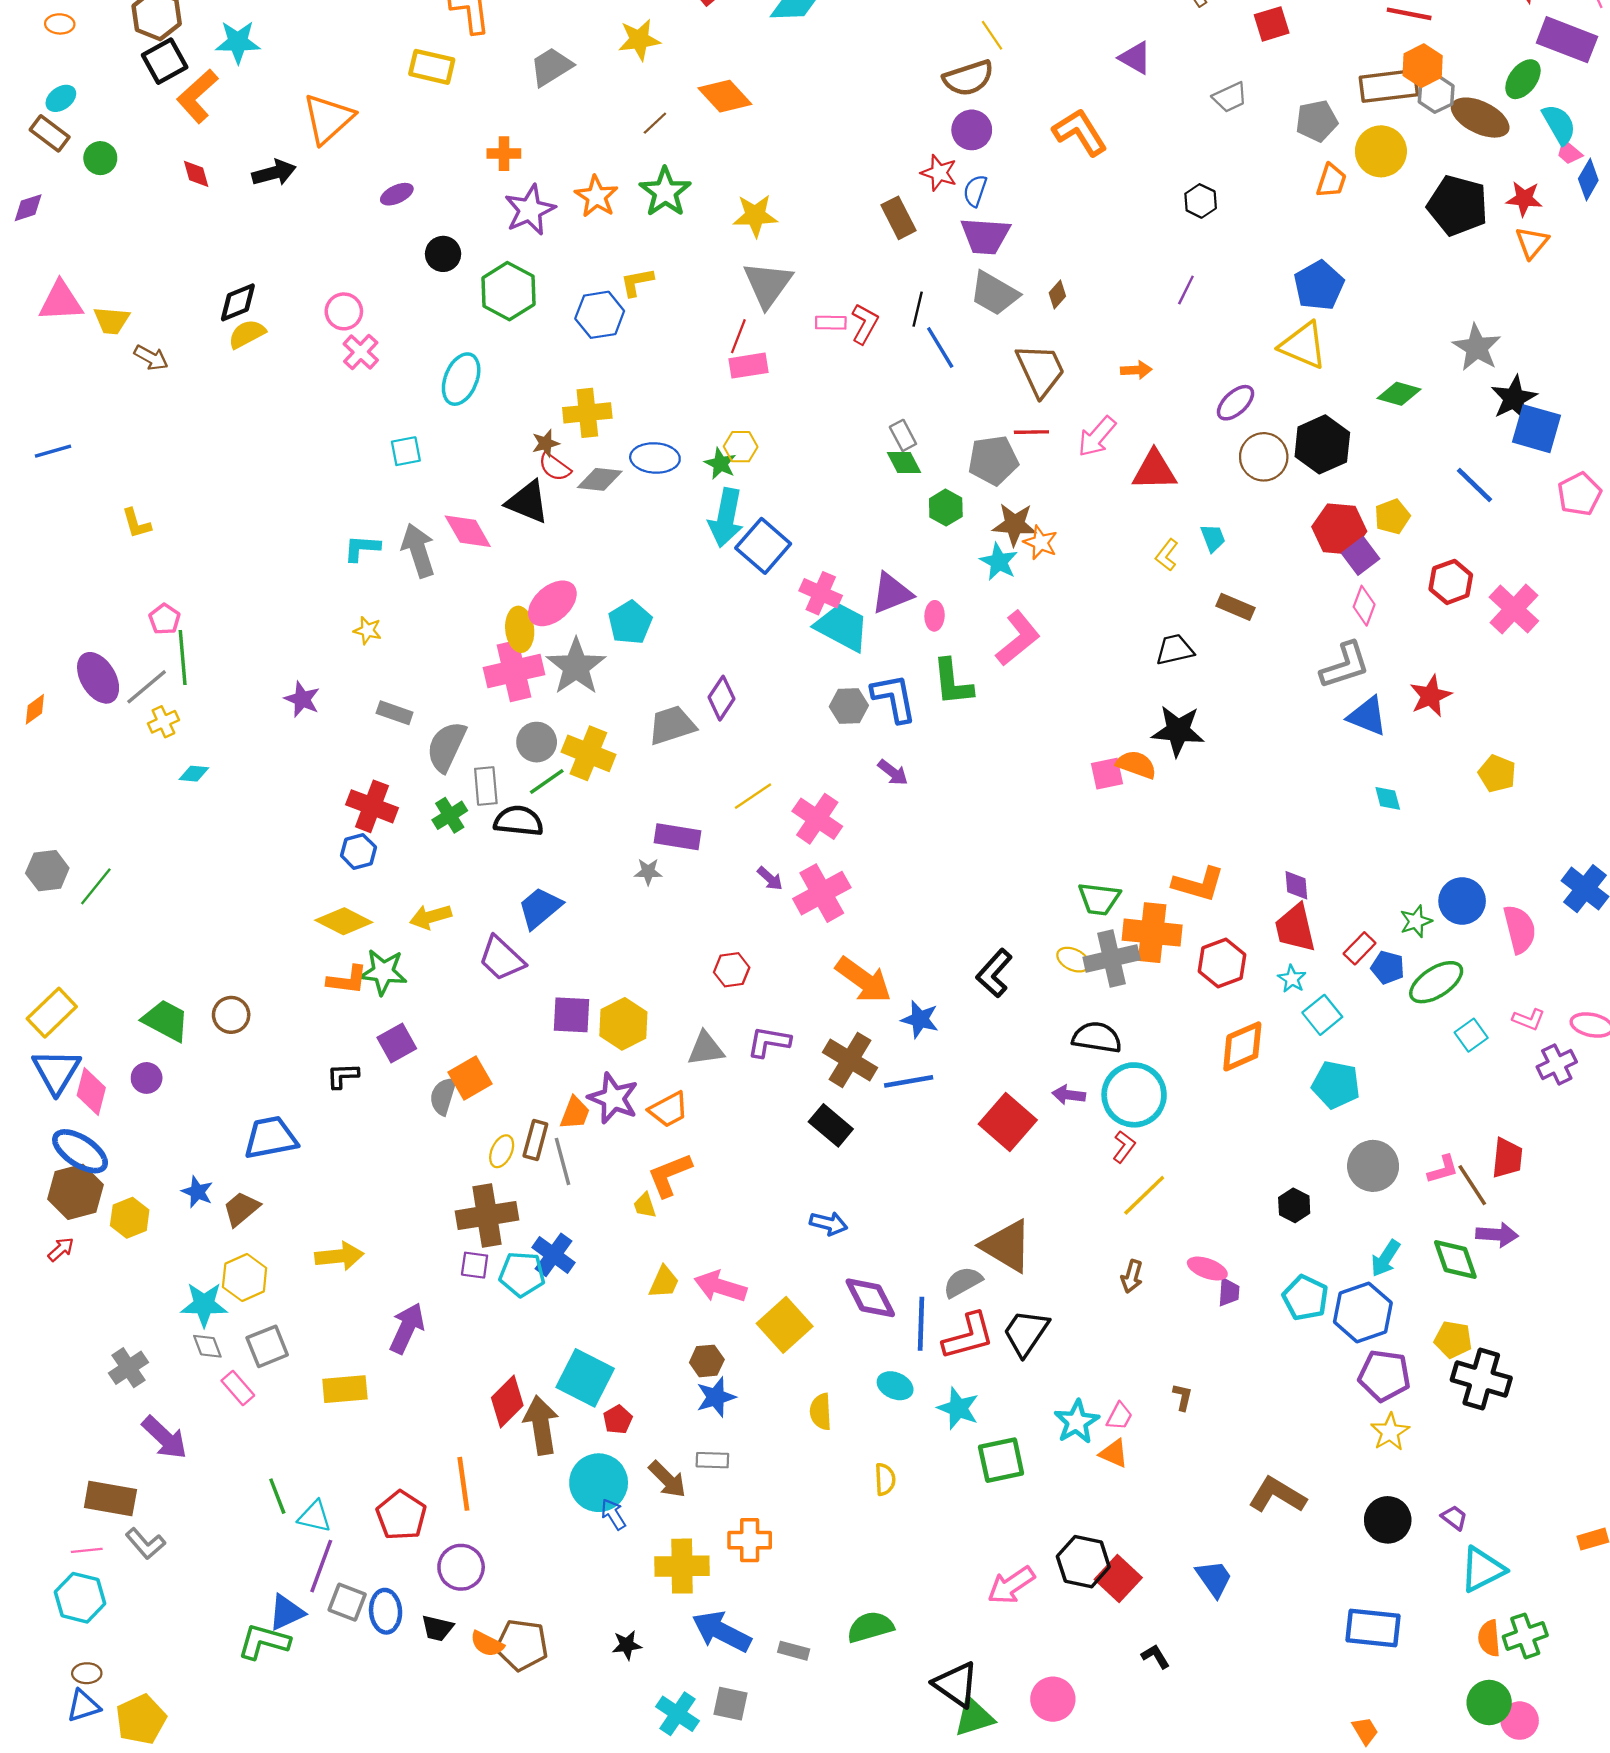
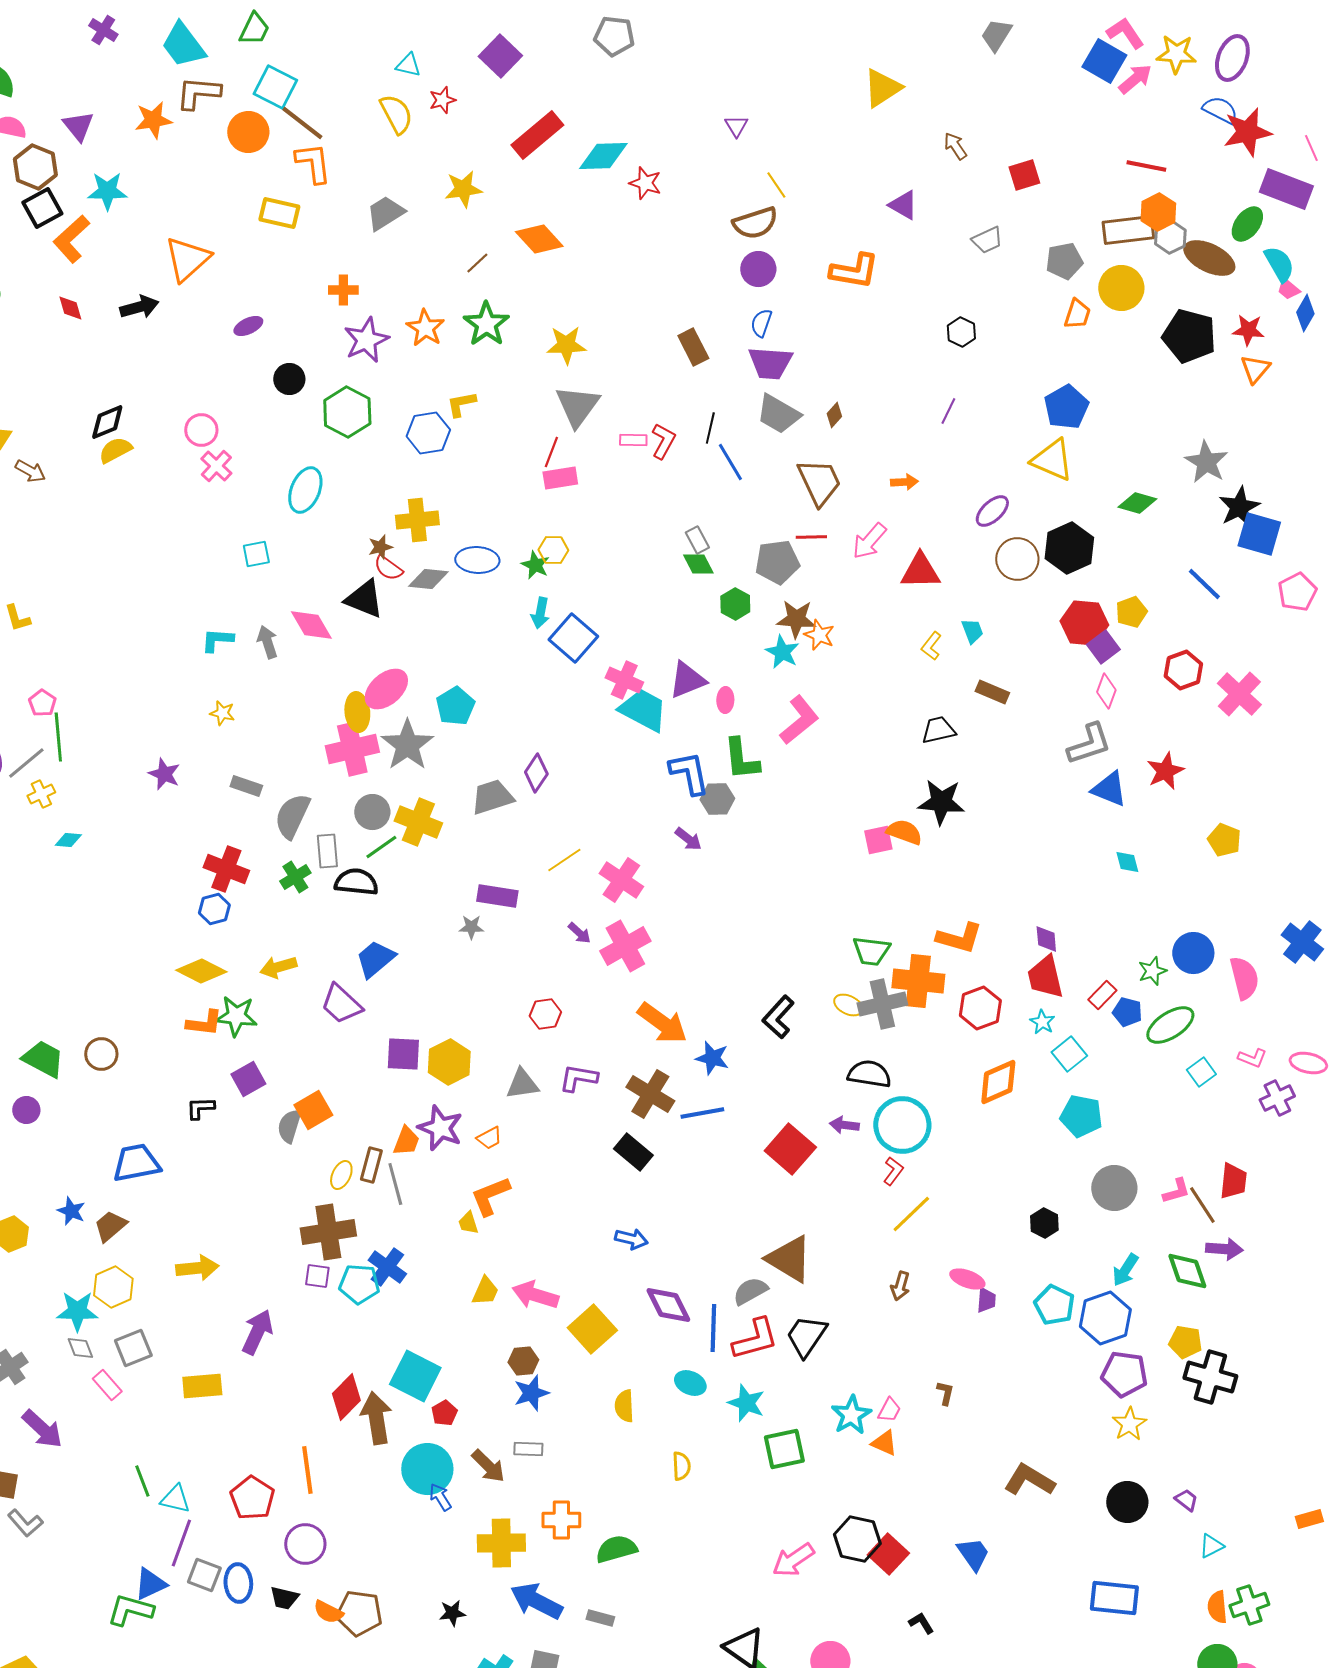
orange L-shape: (1080, 132) -> (854, 271), turned 132
red star: (939, 173) -> (645, 183), moved
cyan arrow: (726, 518) -> (540, 613), size x0.6
gray arrow: (418, 550) -> (267, 642), size x0.7
gray hexagon: (849, 706) -> (717, 799), moved
orange trapezoid: (668, 1110) -> (489, 1138), size x0.7
cyan triangle: (1482, 1569) -> (1211, 1546), size x0.6
green semicircle: (870, 1627) -> (616, 1549), moved

